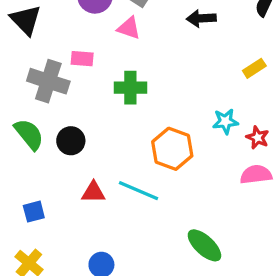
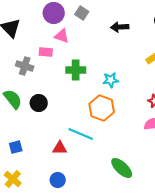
pink triangle: (129, 28) -> (62, 36), moved
gray cross: (48, 81) -> (25, 66), size x0.7
cyan star: (225, 121) -> (111, 80), moved
red triangle: (93, 192) -> (60, 148), moved

